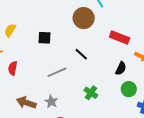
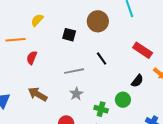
brown circle: (84, 18) -> (98, 21), moved
green circle: (129, 89) -> (123, 100), moved
green cross: (91, 93) -> (101, 109), moved, turned -32
gray star: (51, 102) -> (76, 94), moved

